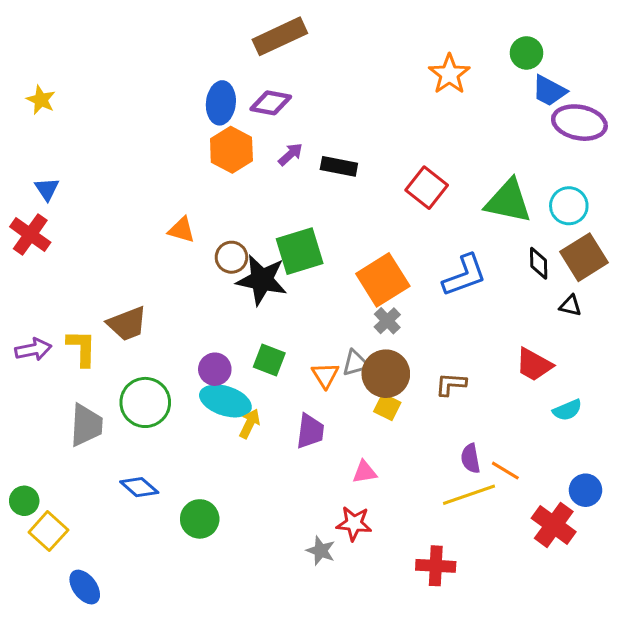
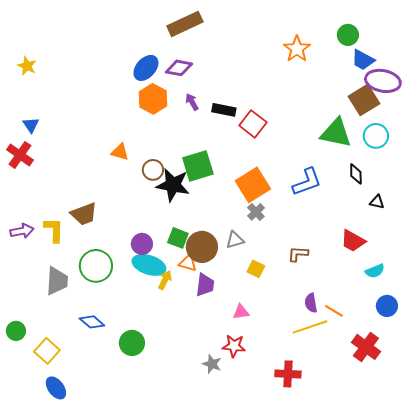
blue ellipse: (221, 103) -> (146, 68), turned 36
purple arrow: (290, 154) -> (192, 102), turned -78
red square: (427, 188) -> (253, 124), moved
brown square: (584, 257) -> (364, 100), moved
brown circle: (386, 374) -> (202, 247), moved
orange triangle: (325, 375) -> (188, 263), moved, turned -42
blue circle: (585, 490) -> (387, 306), moved
yellow square: (48, 531) -> (47, 351), moved

